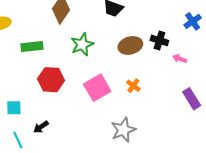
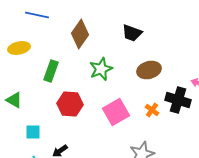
black cross: (159, 40) -> (178, 100), moved, size x1.4
green rectangle: (32, 46) -> (51, 71), turned -65

